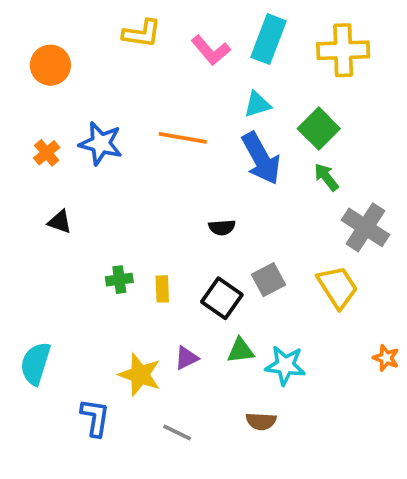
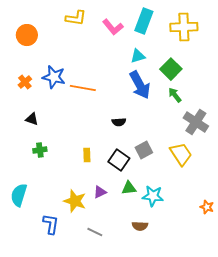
orange line: (183, 138) -> (83, 88), moved
green cross: (119, 280) -> (40, 150), moved
orange star: (386, 358) -> (207, 207), moved

